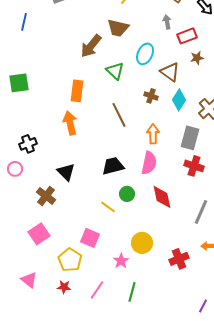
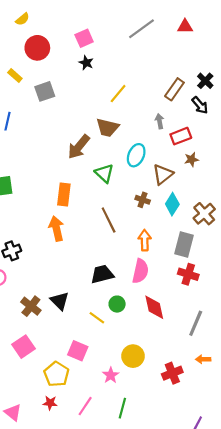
brown triangle: (170, 72) -> (163, 174), turned 45
black triangle: (66, 172) -> (60, 301), moved
pink triangle: (29, 280) -> (13, 412), moved

